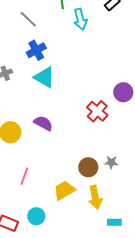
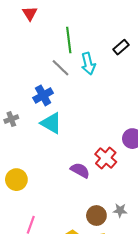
gray line: (28, 19) -> (61, 68), moved
purple semicircle: (43, 123) -> (80, 170), moved

